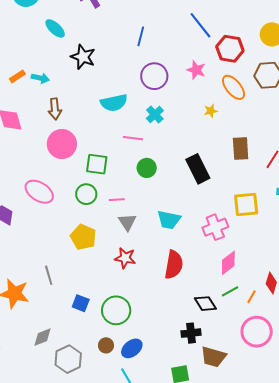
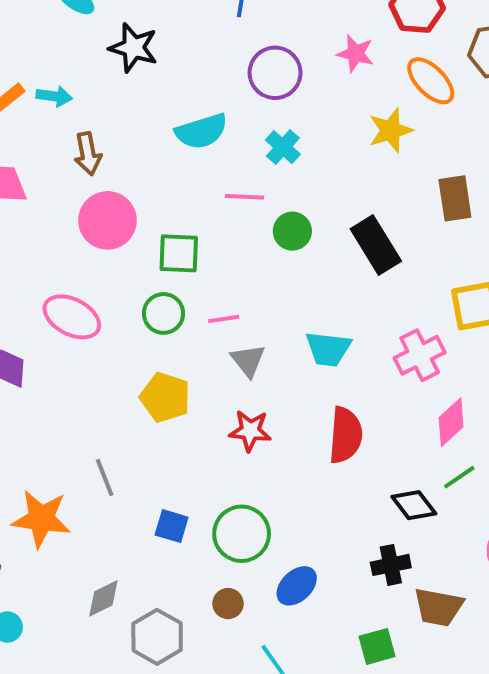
yellow star: (211, 111) -> (390, 130), size x1.6
green circle: (147, 168) -> (292, 231), moved
blue ellipse: (132, 348) -> (297, 586), moved

